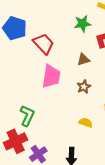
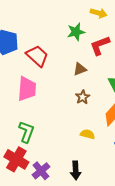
pink trapezoid: (51, 76) -> (27, 89), moved
red cross: (16, 141) -> (16, 159), turned -30

